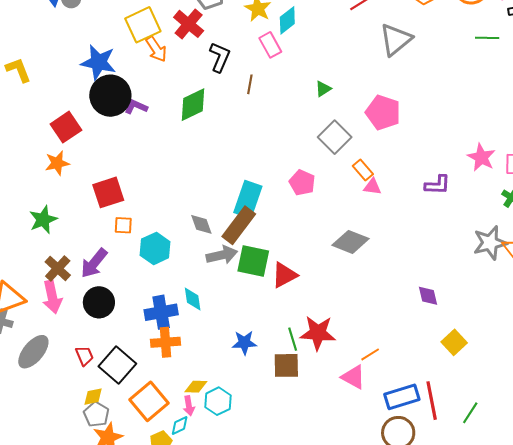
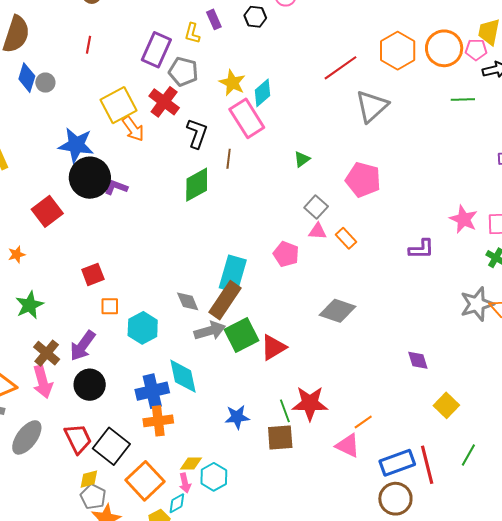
pink rectangle: (270, 45) -> (247, 118), size x1.5
green diamond: (193, 105) -> (197, 185), moved
gray square: (335, 137) -> (316, 207), size x0.7
orange star: (57, 163) -> (17, 254), moved, size x0.7
pink triangle: (372, 187) -> (318, 231), moved
red square: (108, 192) -> (93, 274), size x0.7
green square: (253, 261) -> (242, 335), turned -36
cyan diamond: (193, 299) -> (183, 376), size x1.5
red trapezoid: (84, 356) -> (78, 439), size x1.5
green line: (470, 413) -> (468, 455), moved

